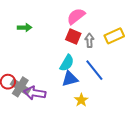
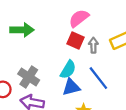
green arrow: (25, 28) -> (22, 30), size x1.5
gray cross: (20, 87) -> (29, 77), moved

